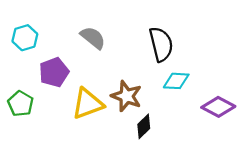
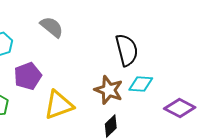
gray semicircle: (93, 38) -> (52, 27), moved
brown star: (126, 96) -> (109, 90), moved

